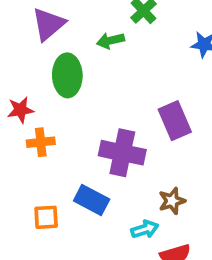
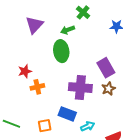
green ellipse: (67, 75) -> (61, 51), moved
brown star: (172, 201) -> (108, 89), moved
cyan arrow: (145, 229) -> (88, 126), moved

